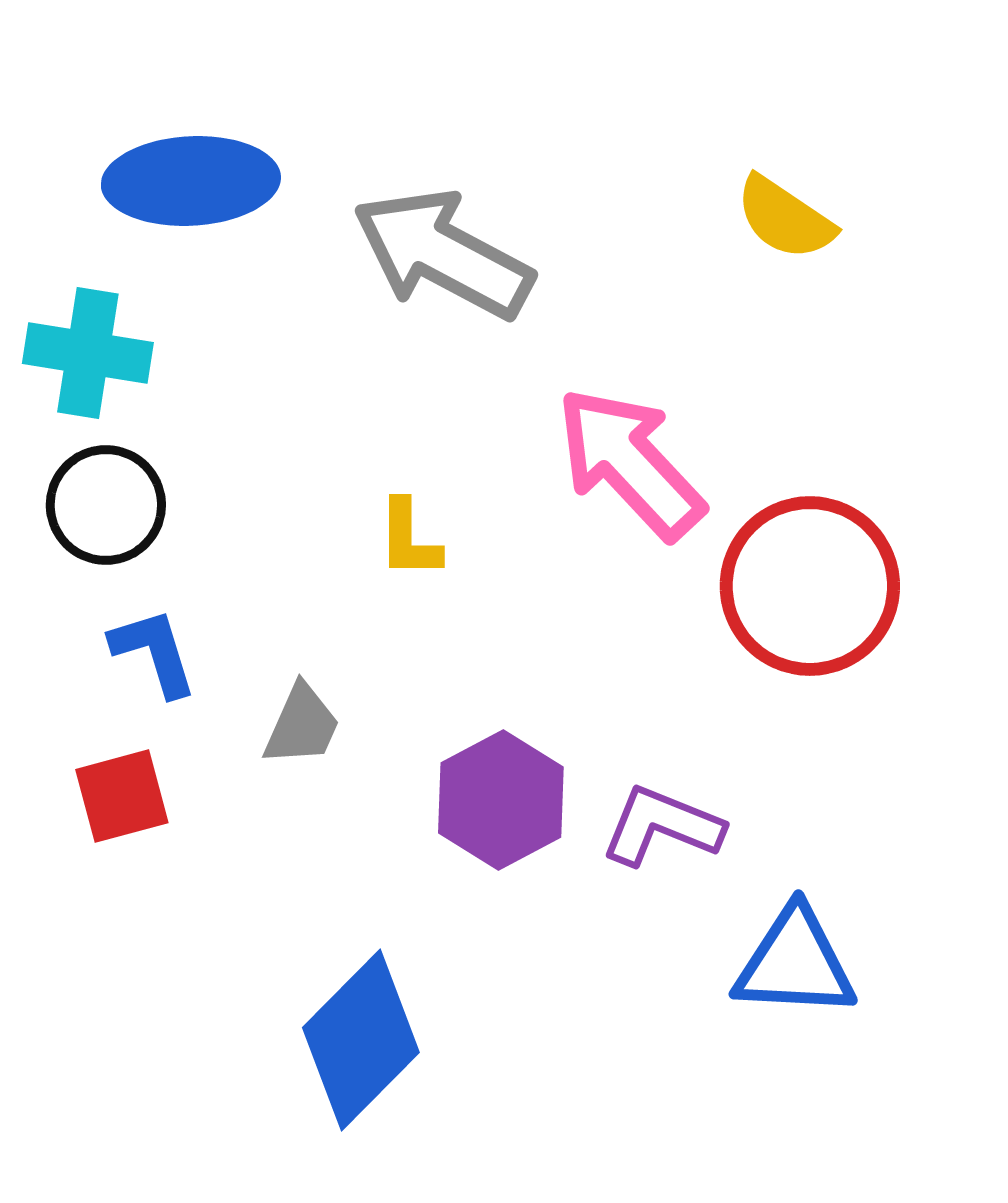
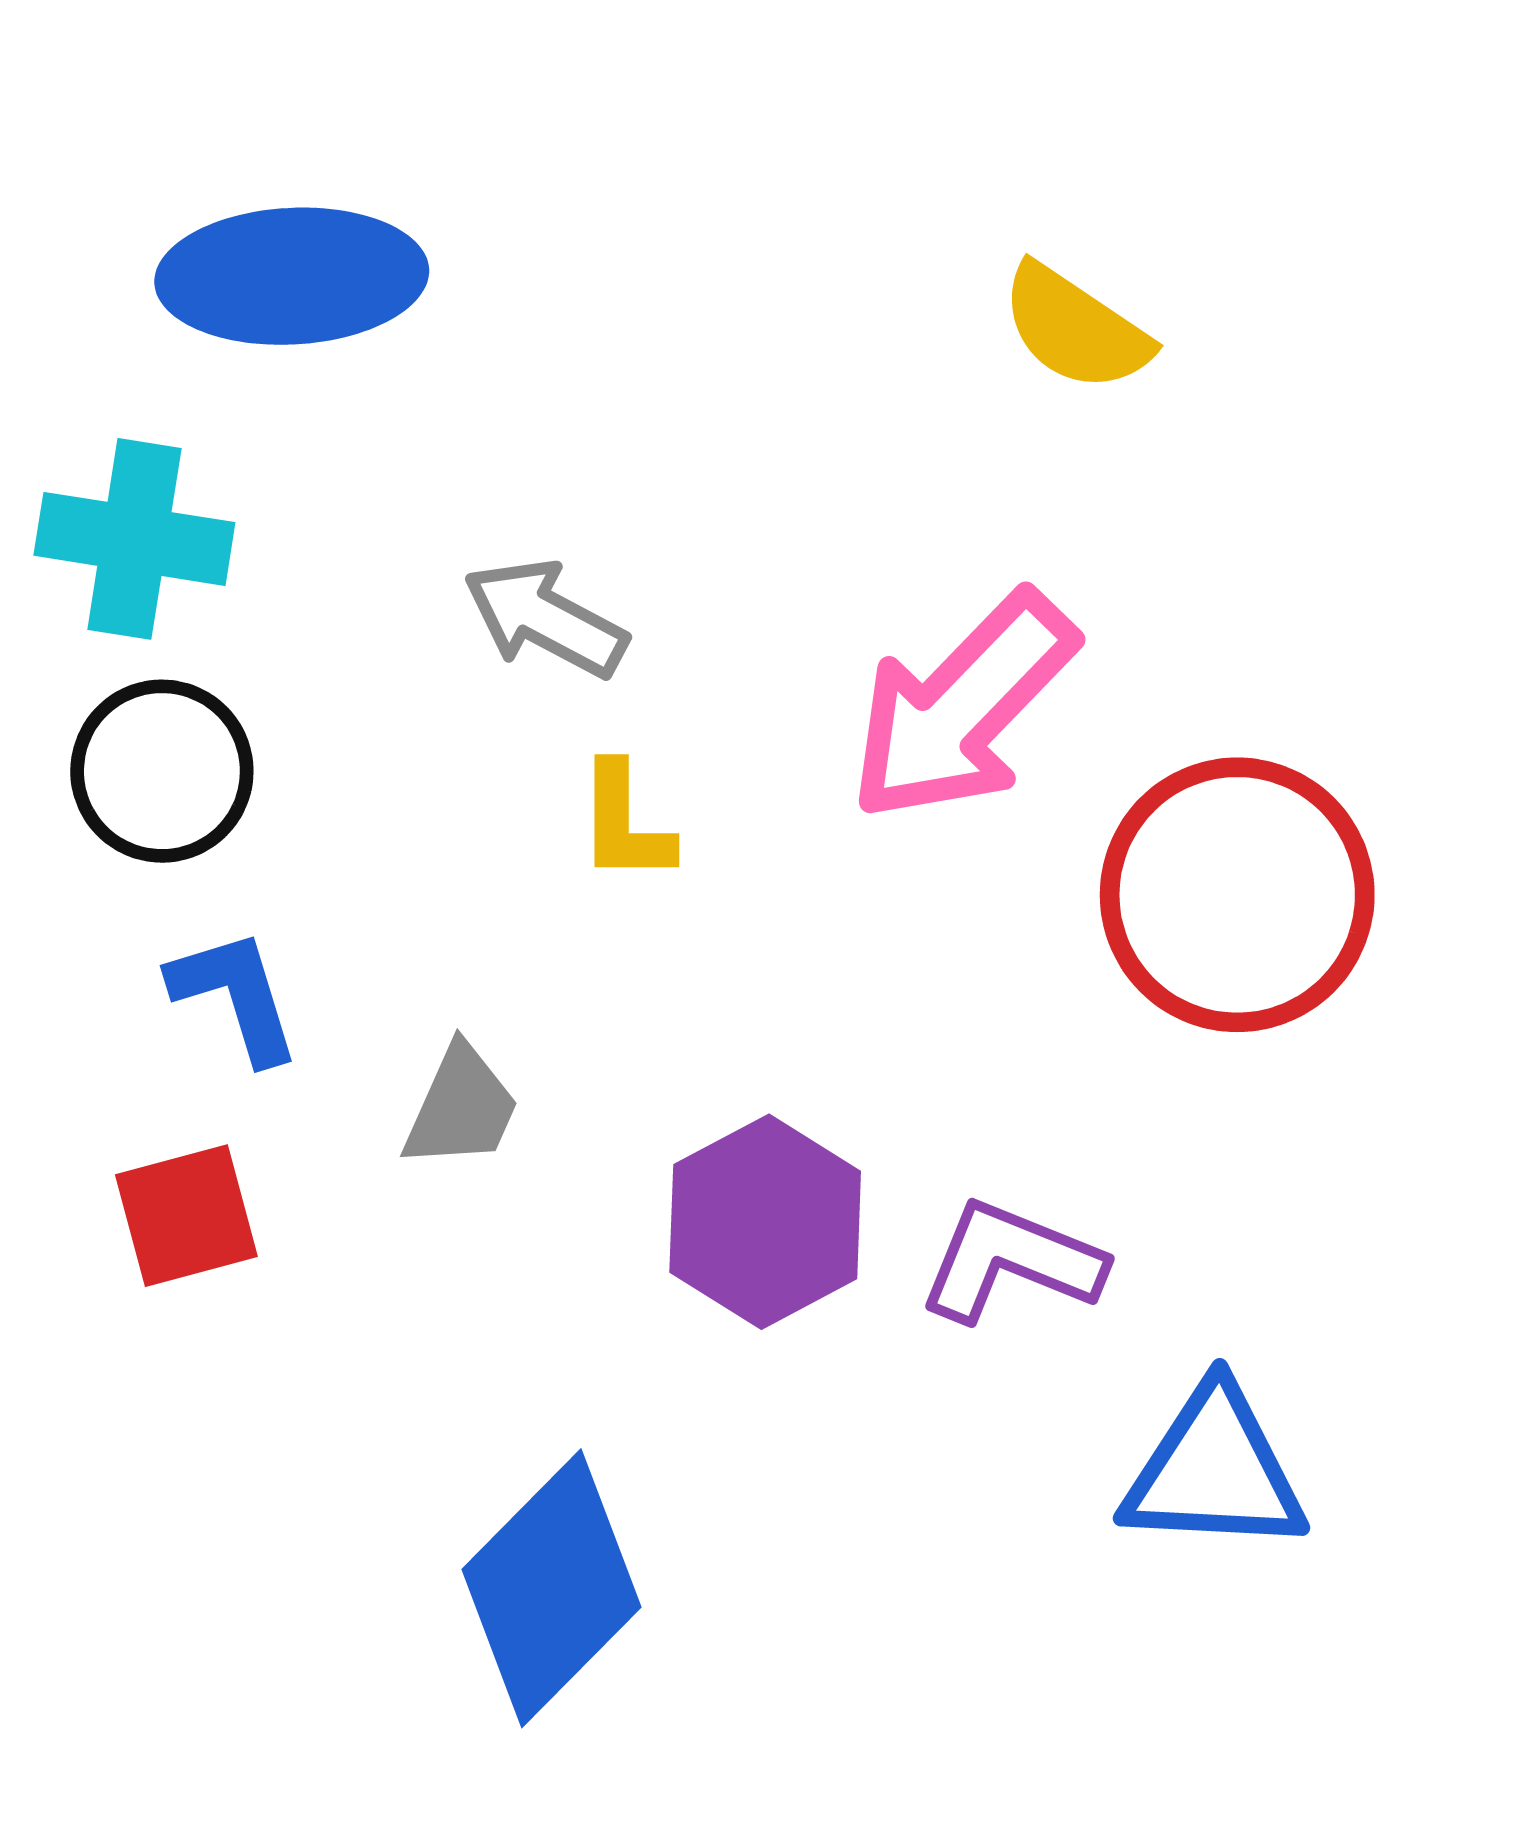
yellow semicircle: (785, 218) -> (1075, 328), moved
gray arrow: (443, 254) -> (545, 618), moved, size x0.6
pink arrow: (630, 463) -> (962, 707), turned -93

